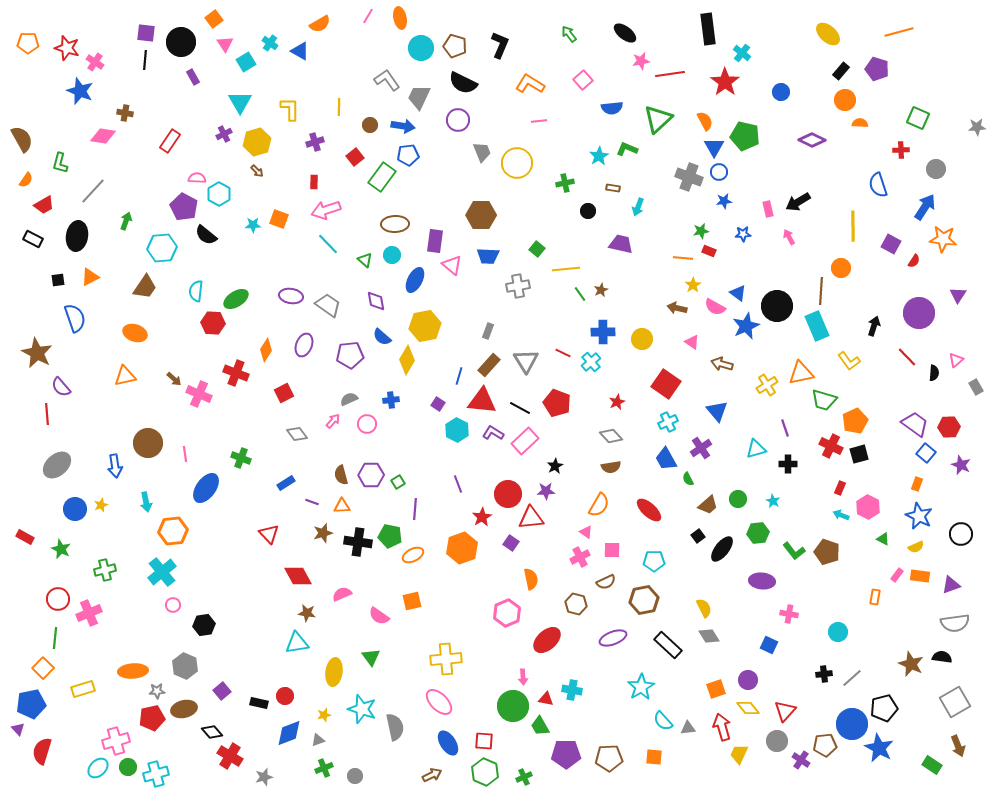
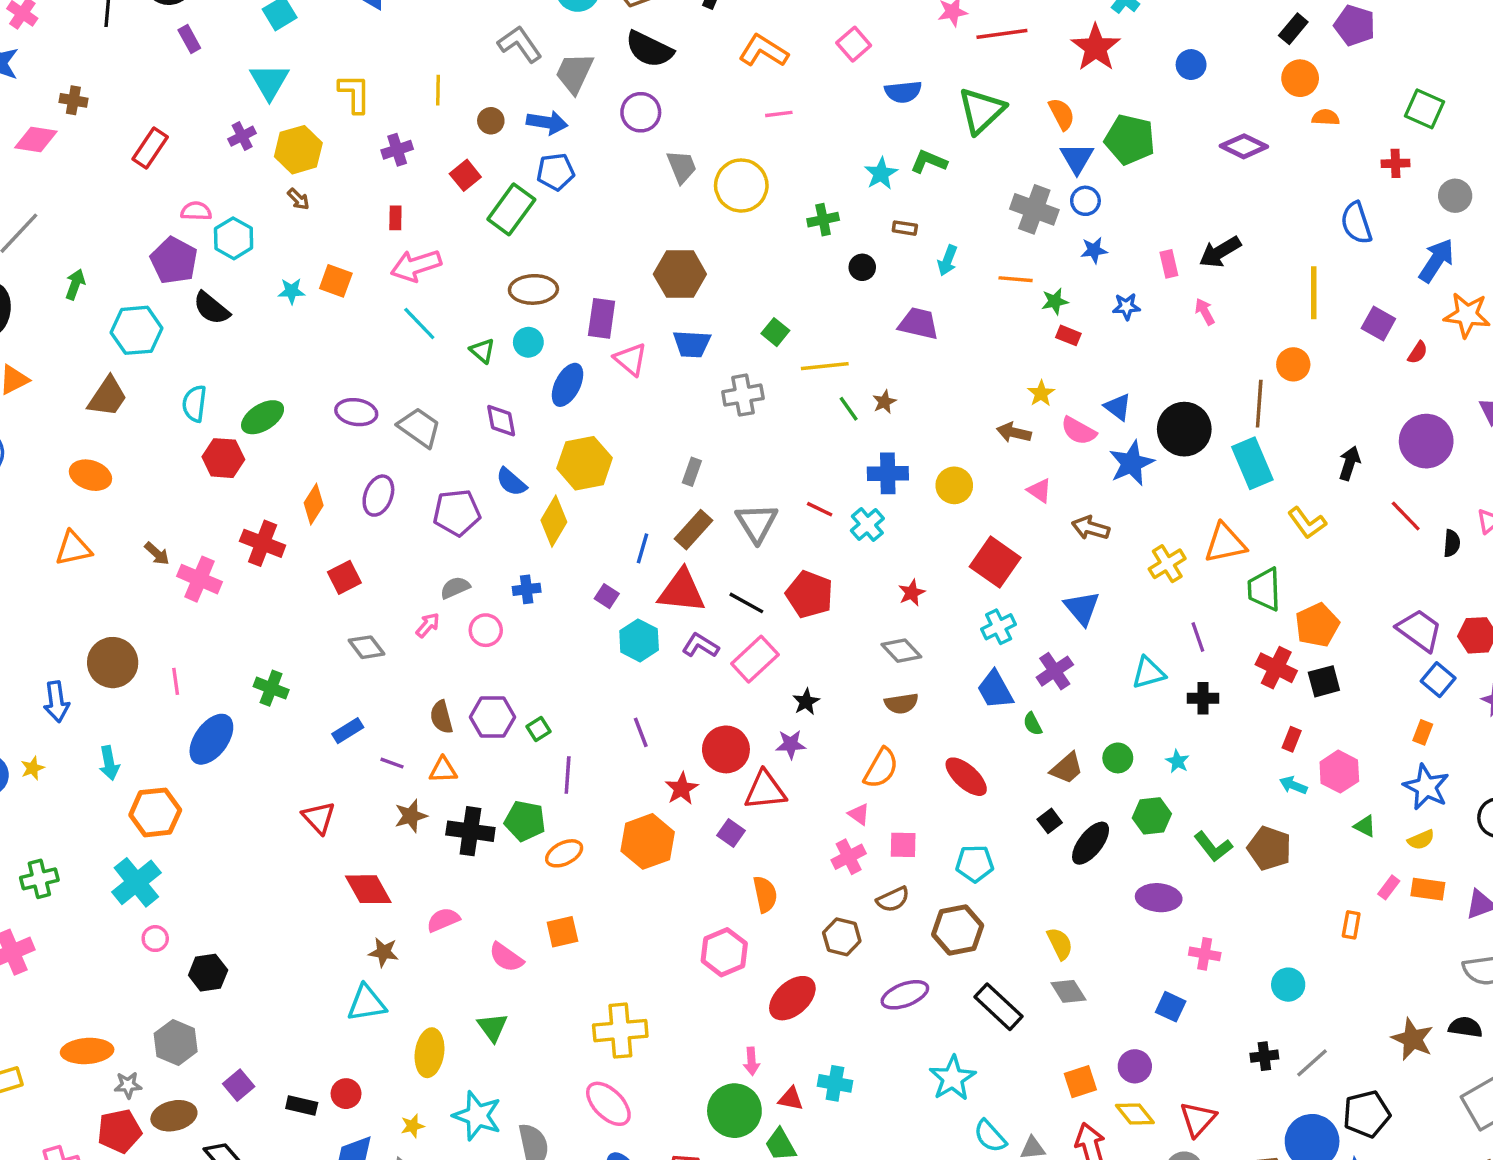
orange line: (683, 258) -> (1016, 279), moved
green trapezoid: (824, 400) -> (1264, 589), turned 72

